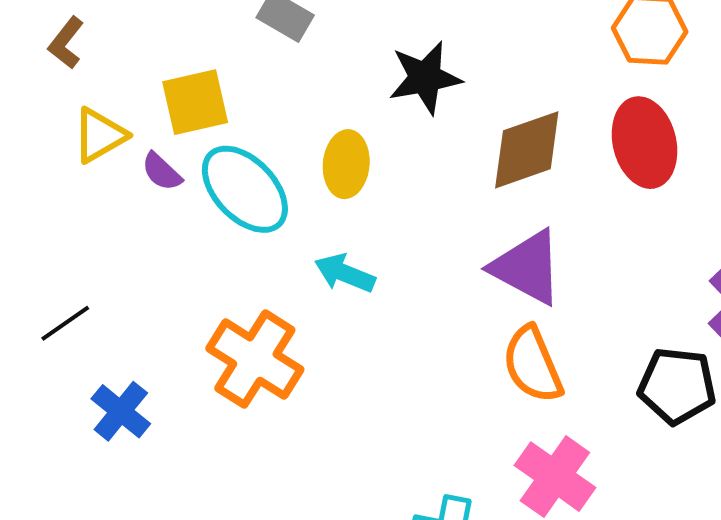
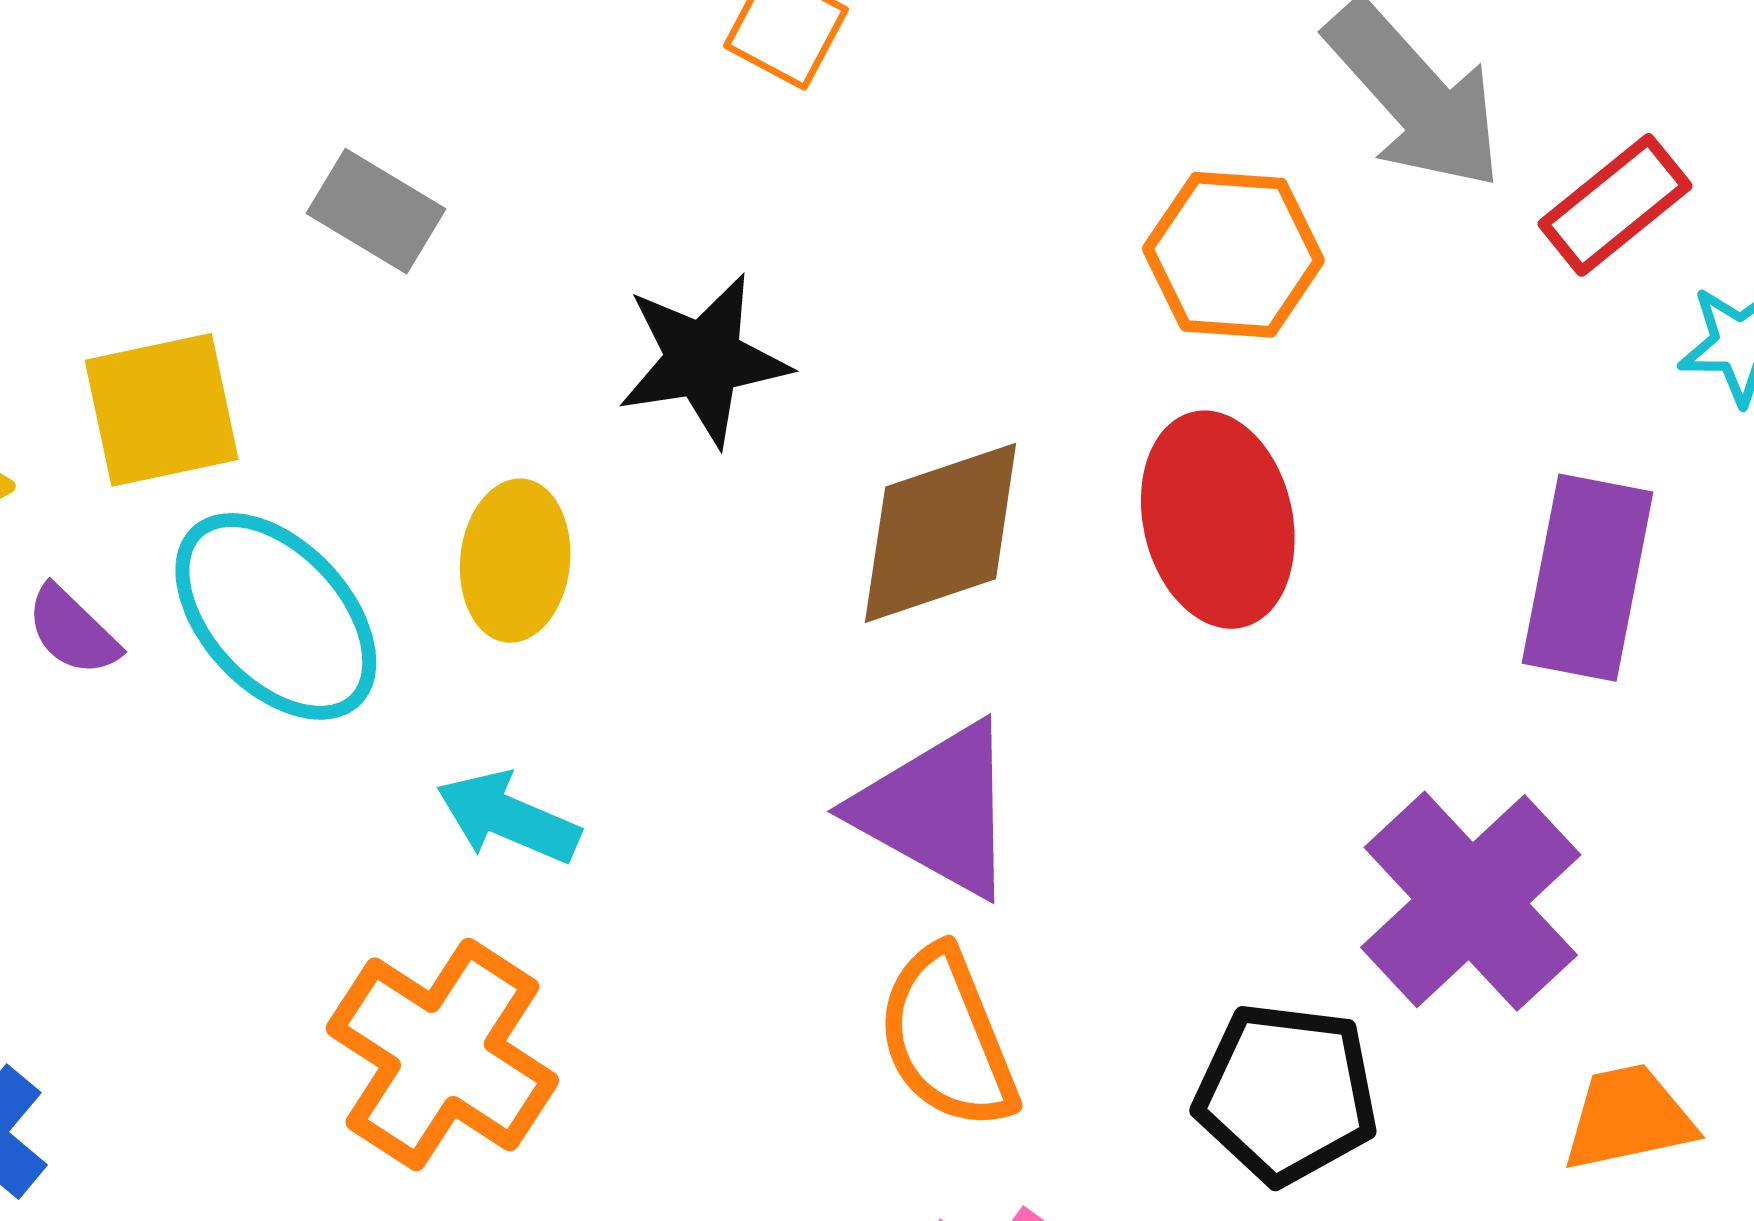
purple semicircle: (162, 172) -> (73, 631), moved
orange cross: (255, 359) -> (442, 1054), moved

